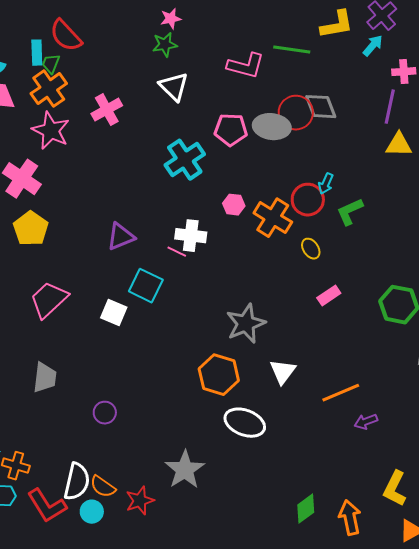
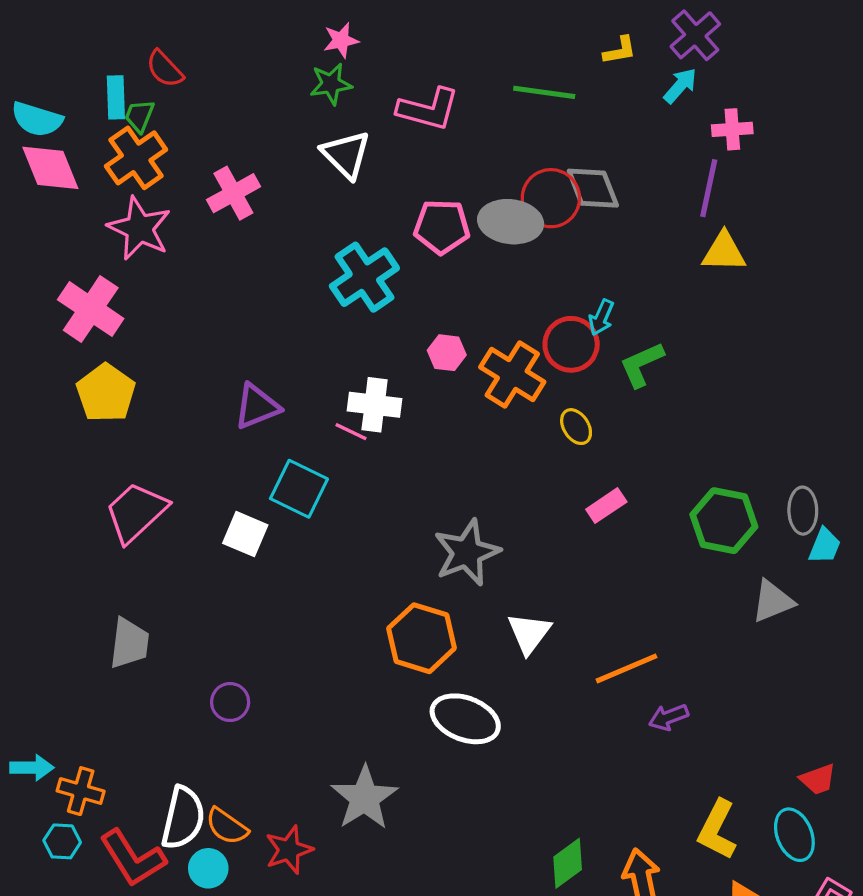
yellow L-shape: (337, 25) -> (620, 50), size x0.6
red semicircle: (66, 36) -> (165, 69), size x0.7
pink L-shape: (246, 66) -> (428, 109), moved

